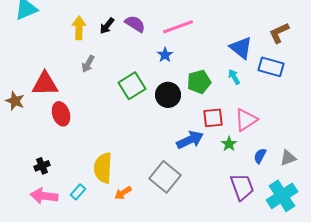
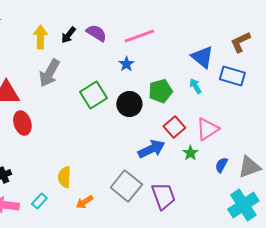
gray arrow: (88, 64) -> (49, 73), size x1.6
red square: (213, 118) -> (174, 127), turned -35
gray triangle: (288, 158) -> (249, 167), size x1.4
yellow semicircle: (103, 168) -> (64, 177), size x0.7
purple trapezoid: (242, 187) -> (163, 196), moved

